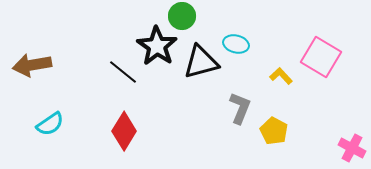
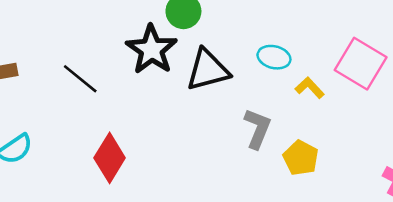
cyan ellipse: (236, 44) -> (274, 57), moved
black line: (123, 72) -> (80, 79), moved

